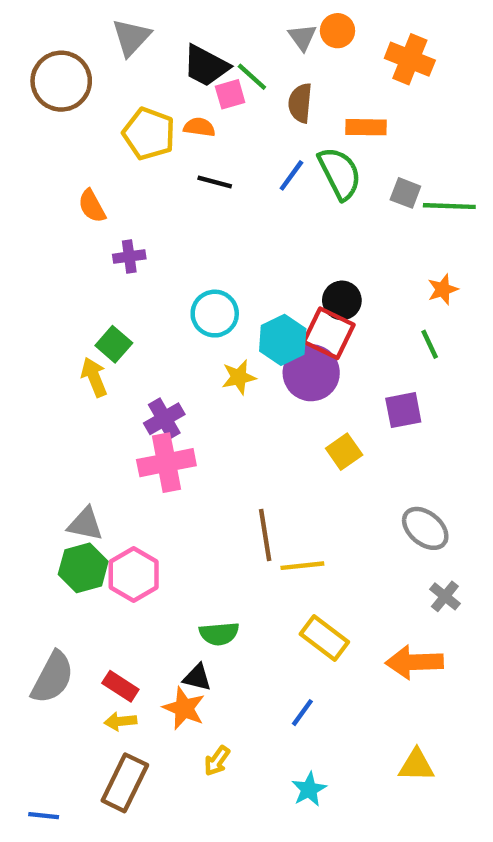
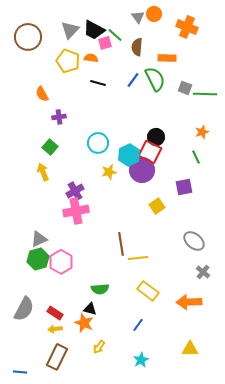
gray triangle: (131, 37) -> (70, 30), moved
green square: (114, 344) -> (50, 147), moved
gray triangle: (85, 524) -> (39, 239), turned -36

